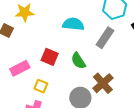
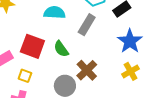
red square: (50, 57) -> (32, 46), size x1.4

